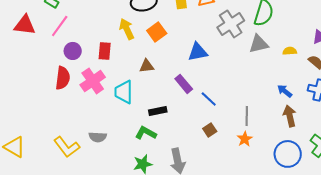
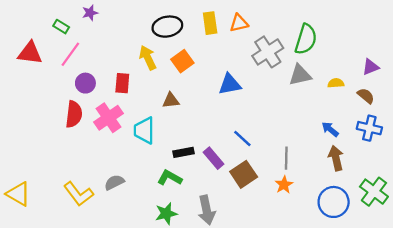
purple rectangle: (184, 84) -> (214, 158), moved
brown square: (210, 130) -> (244, 174), size x1.6
gray semicircle: (98, 137) -> (114, 182), turned 150

